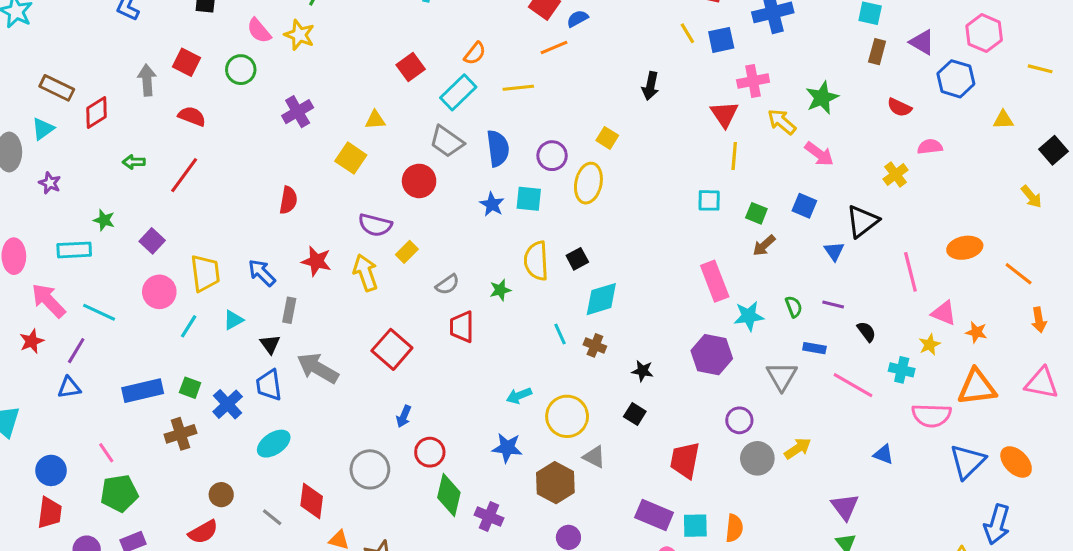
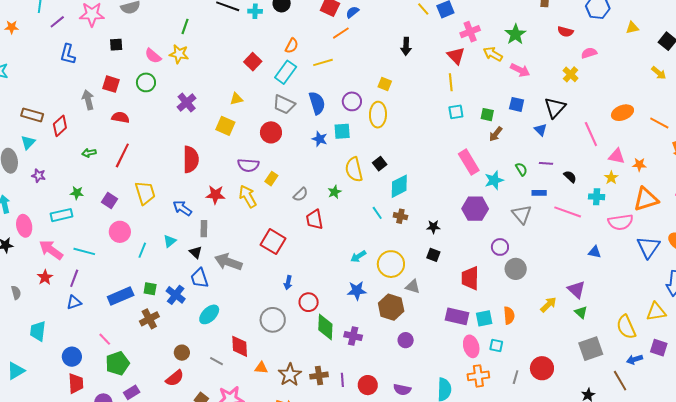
yellow line: (734, 156) -> (451, 82), moved
red semicircle: (288, 200) -> (191, 159), size x1.5
yellow trapezoid: (205, 273) -> (145, 193), moved
yellow arrow: (798, 448) -> (548, 305), moved

